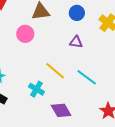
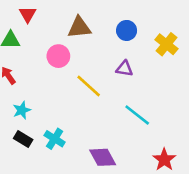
yellow line: (55, 71) -> (89, 86), moved
cyan cross: (36, 89) -> (55, 139), moved

